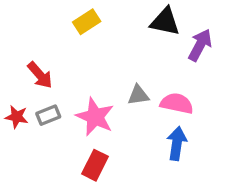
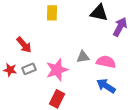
yellow rectangle: (87, 22) -> (52, 13), turned -56
pink star: (95, 117) -> (57, 70), turned 30
blue arrow: (177, 143) -> (106, 86), turned -66

